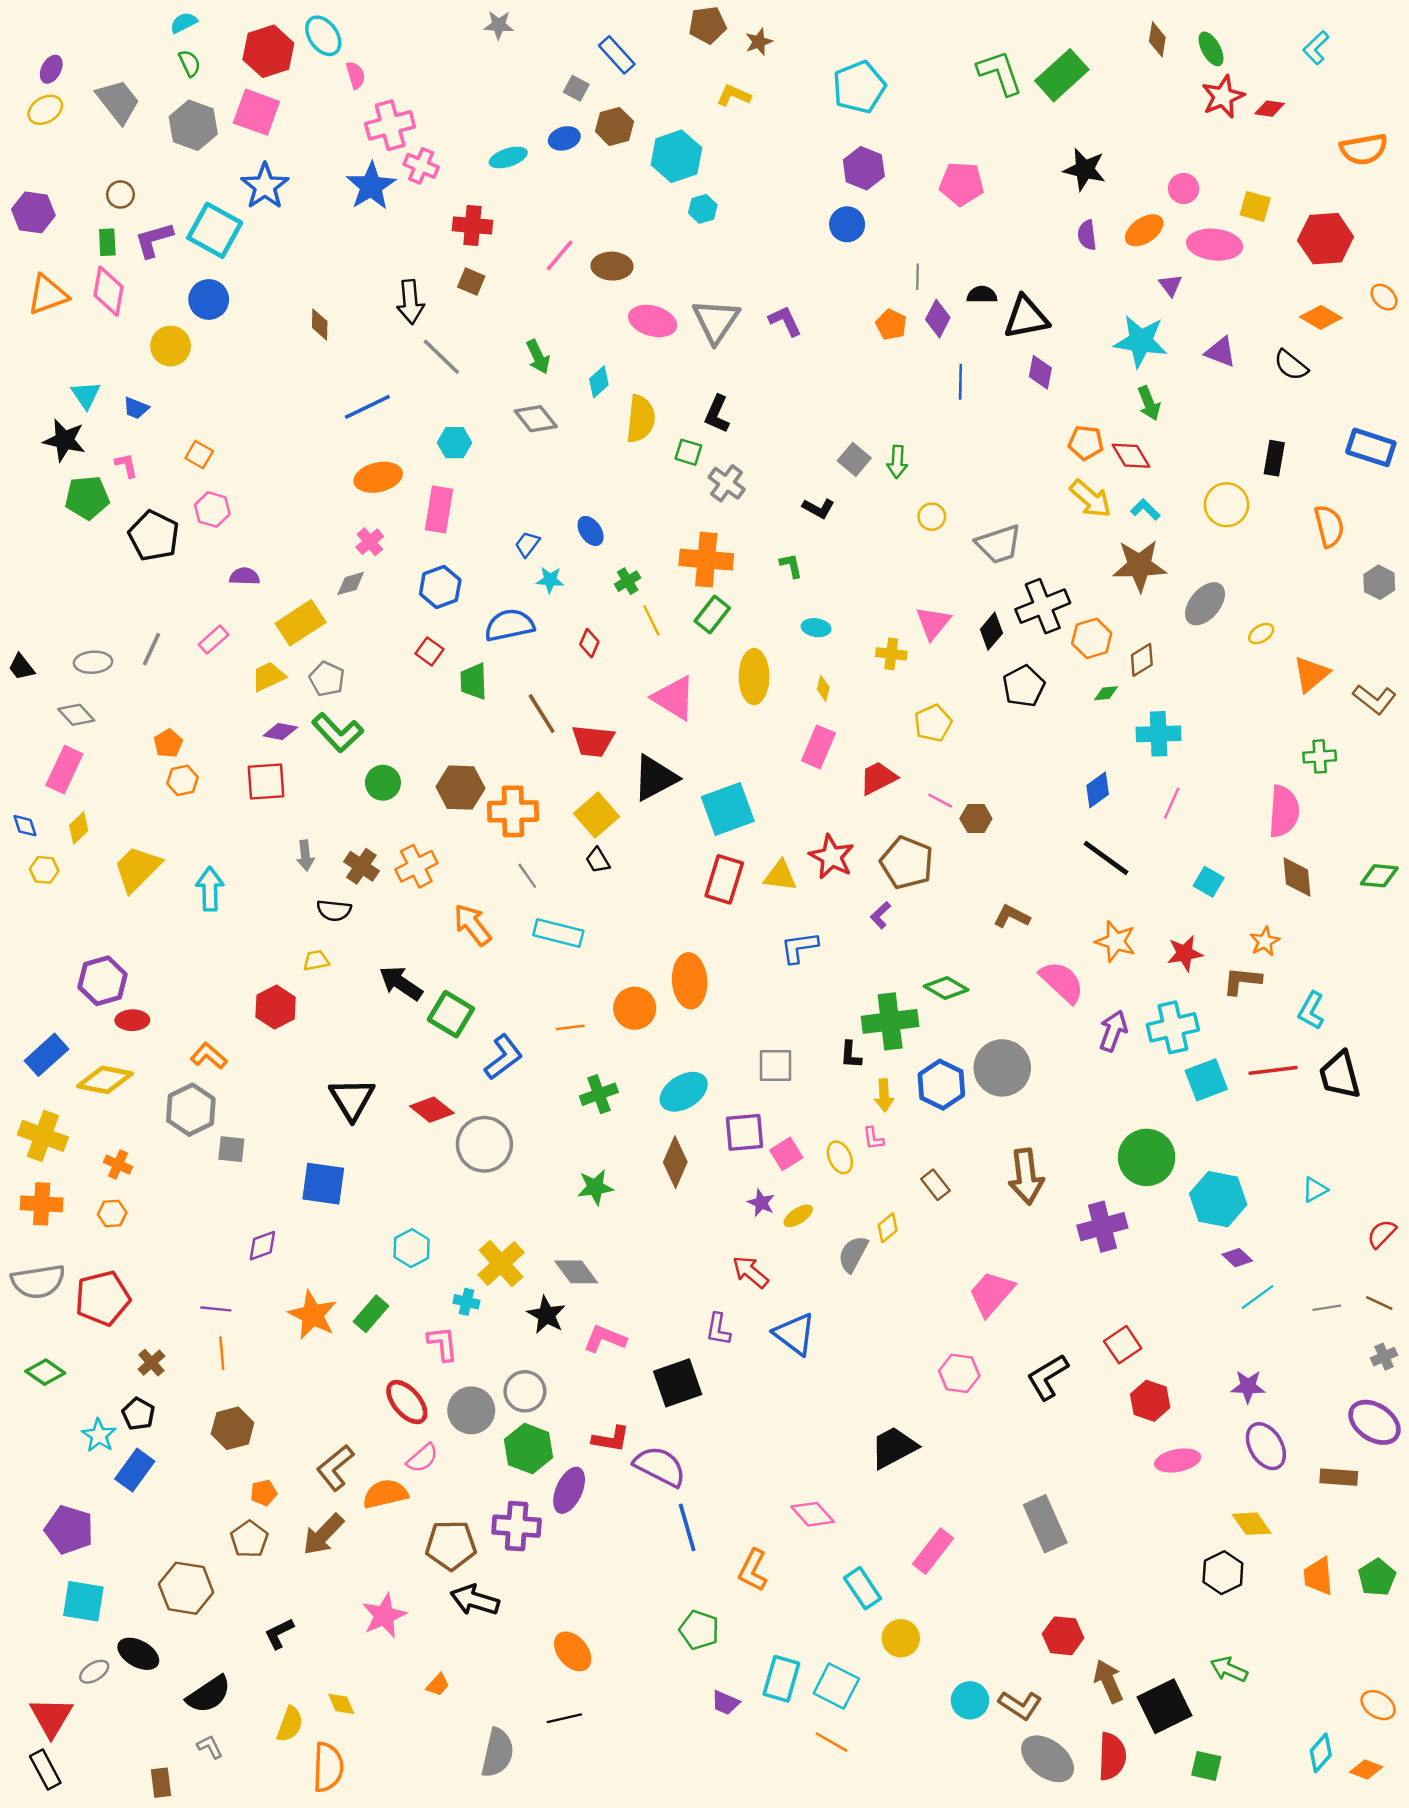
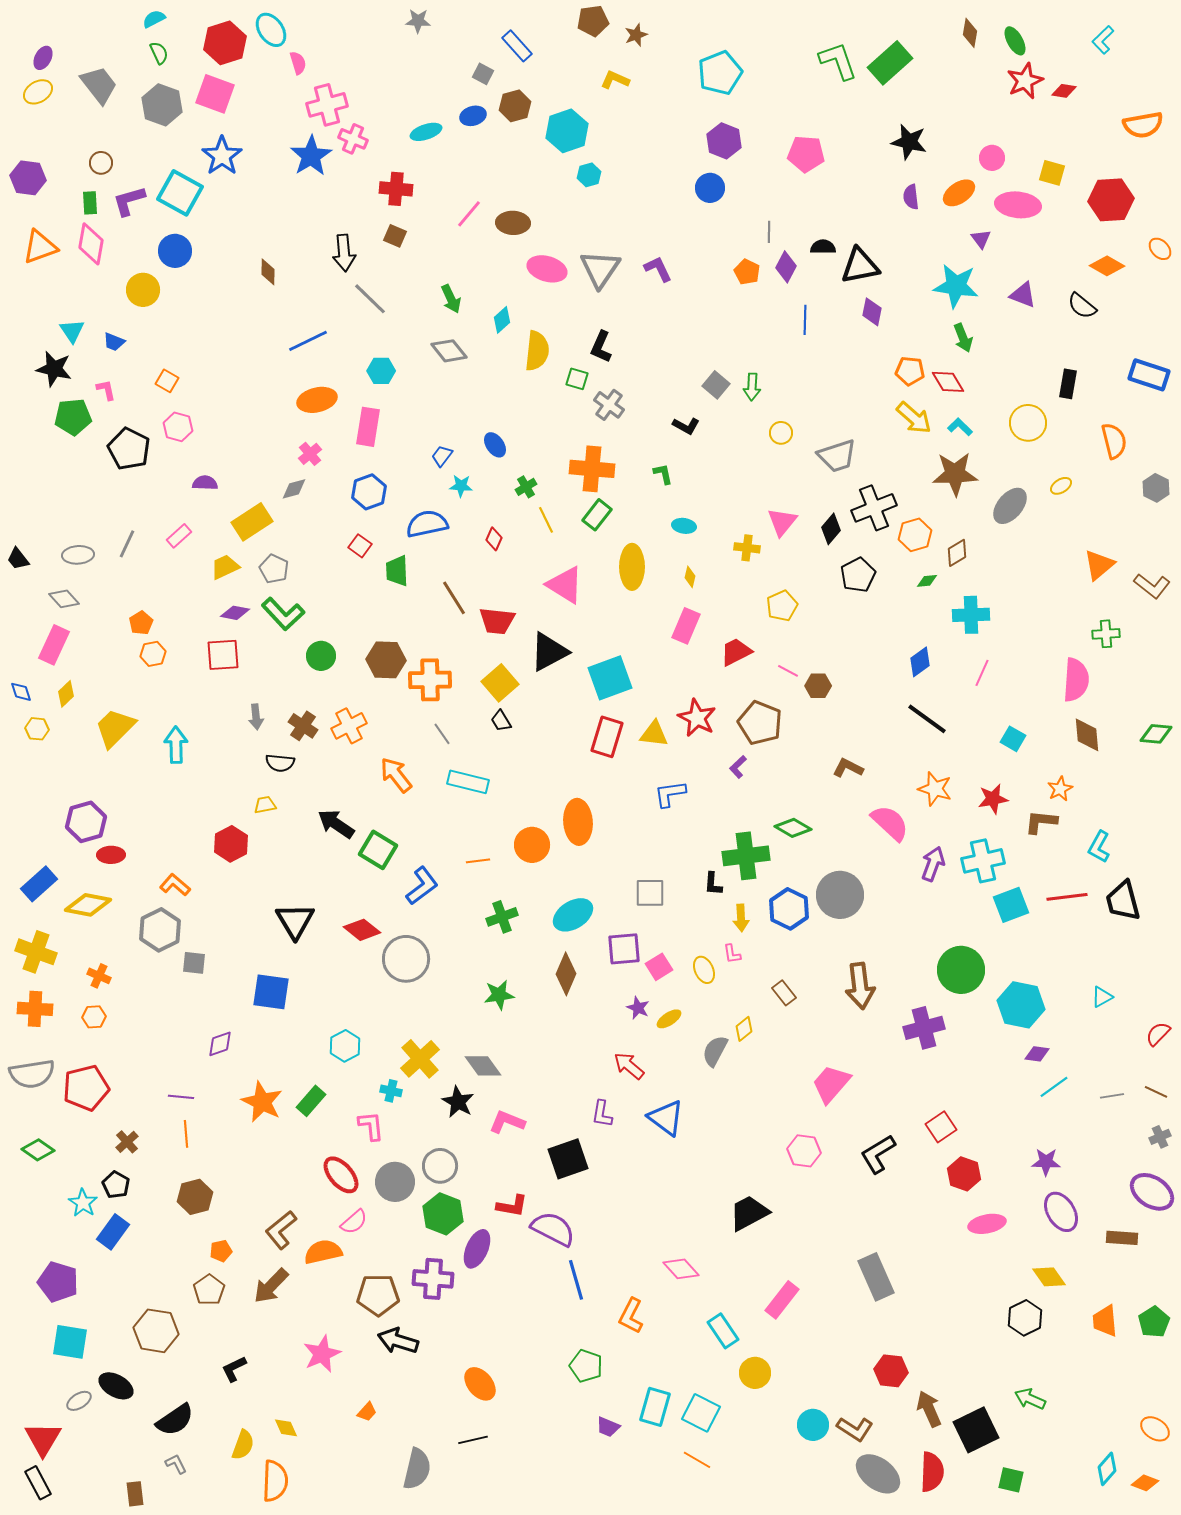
yellow ellipse: (1261, 634) -> (1061, 486), moved
purple diamond: (1237, 1258) -> (1037, 1054), turned -35

